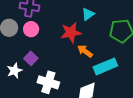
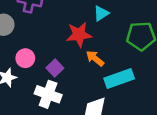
pink circle: (31, 29) -> (25, 58), moved
purple square: (31, 58) -> (55, 68), moved

